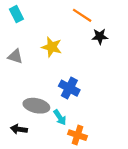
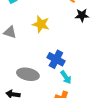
cyan arrow: (60, 117) -> (66, 77), moved

